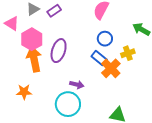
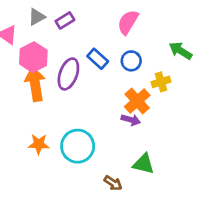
blue rectangle: (99, 58) -> (98, 59), moved
purple arrow: (77, 84) -> (131, 120), moved
orange star: (24, 92) -> (39, 144), moved

